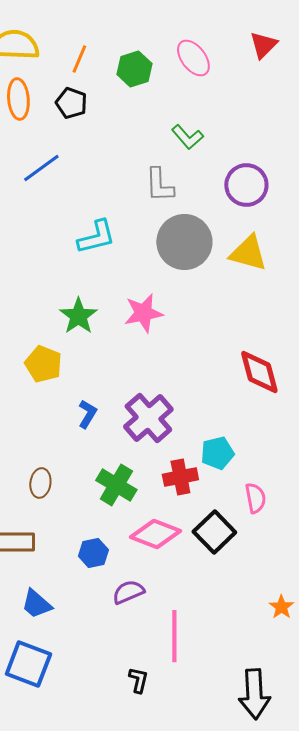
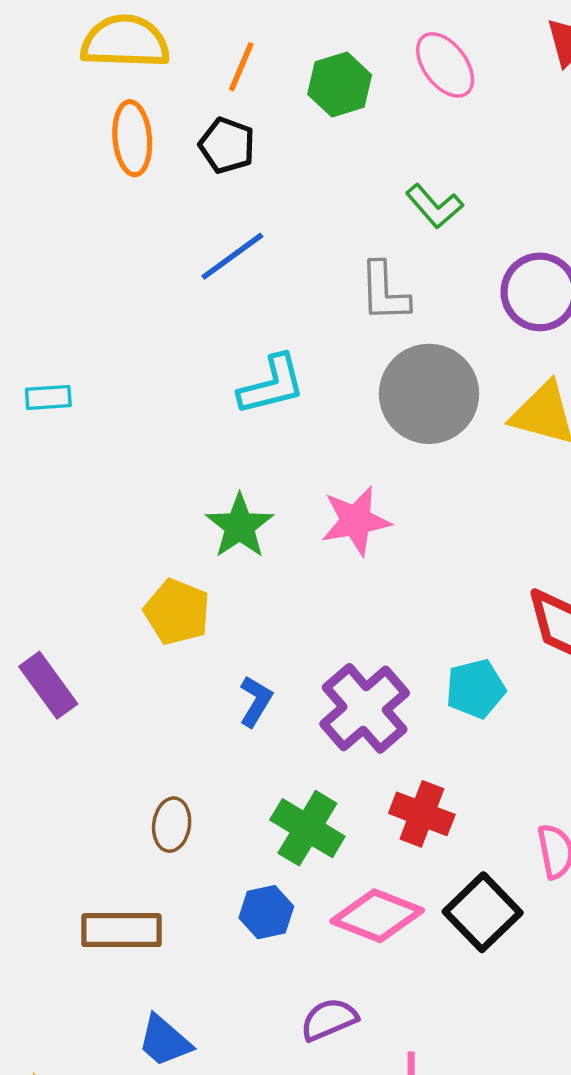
blue line: (41, 168) -> (232, 256), moved
cyan pentagon: (217, 453) -> (475, 689), moved
red cross: (180, 477) -> (422, 814), turned 32
blue hexagon: (93, 553) -> (266, 912), moved

